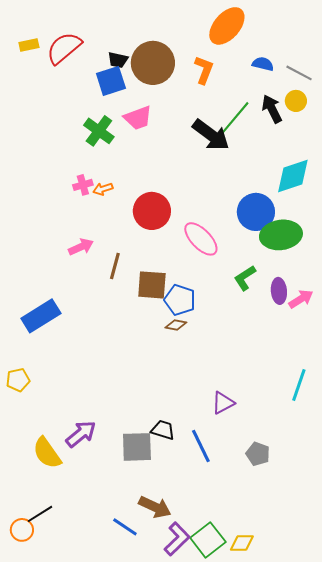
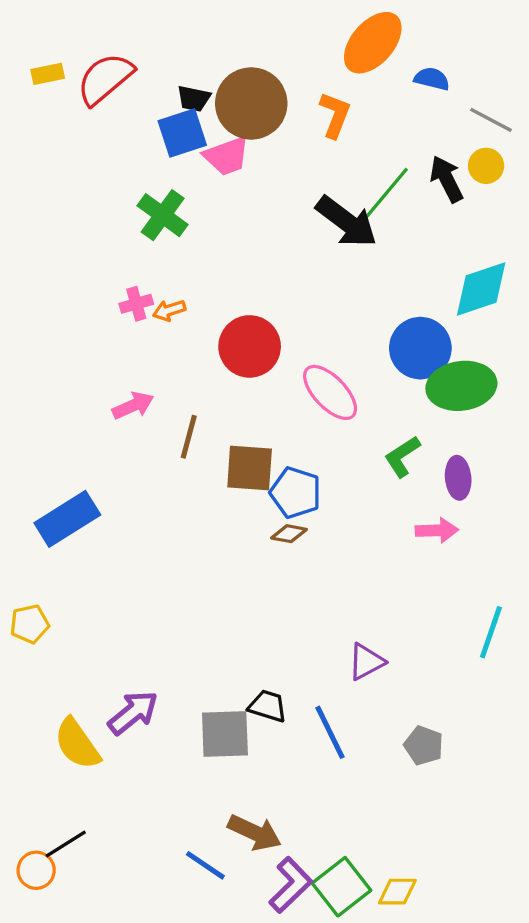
blue semicircle: (263, 64) -> (432, 79), moved
pink trapezoid: (138, 118) -> (227, 156), moved
pink arrow: (301, 299) -> (437, 530), moved, turned 30

